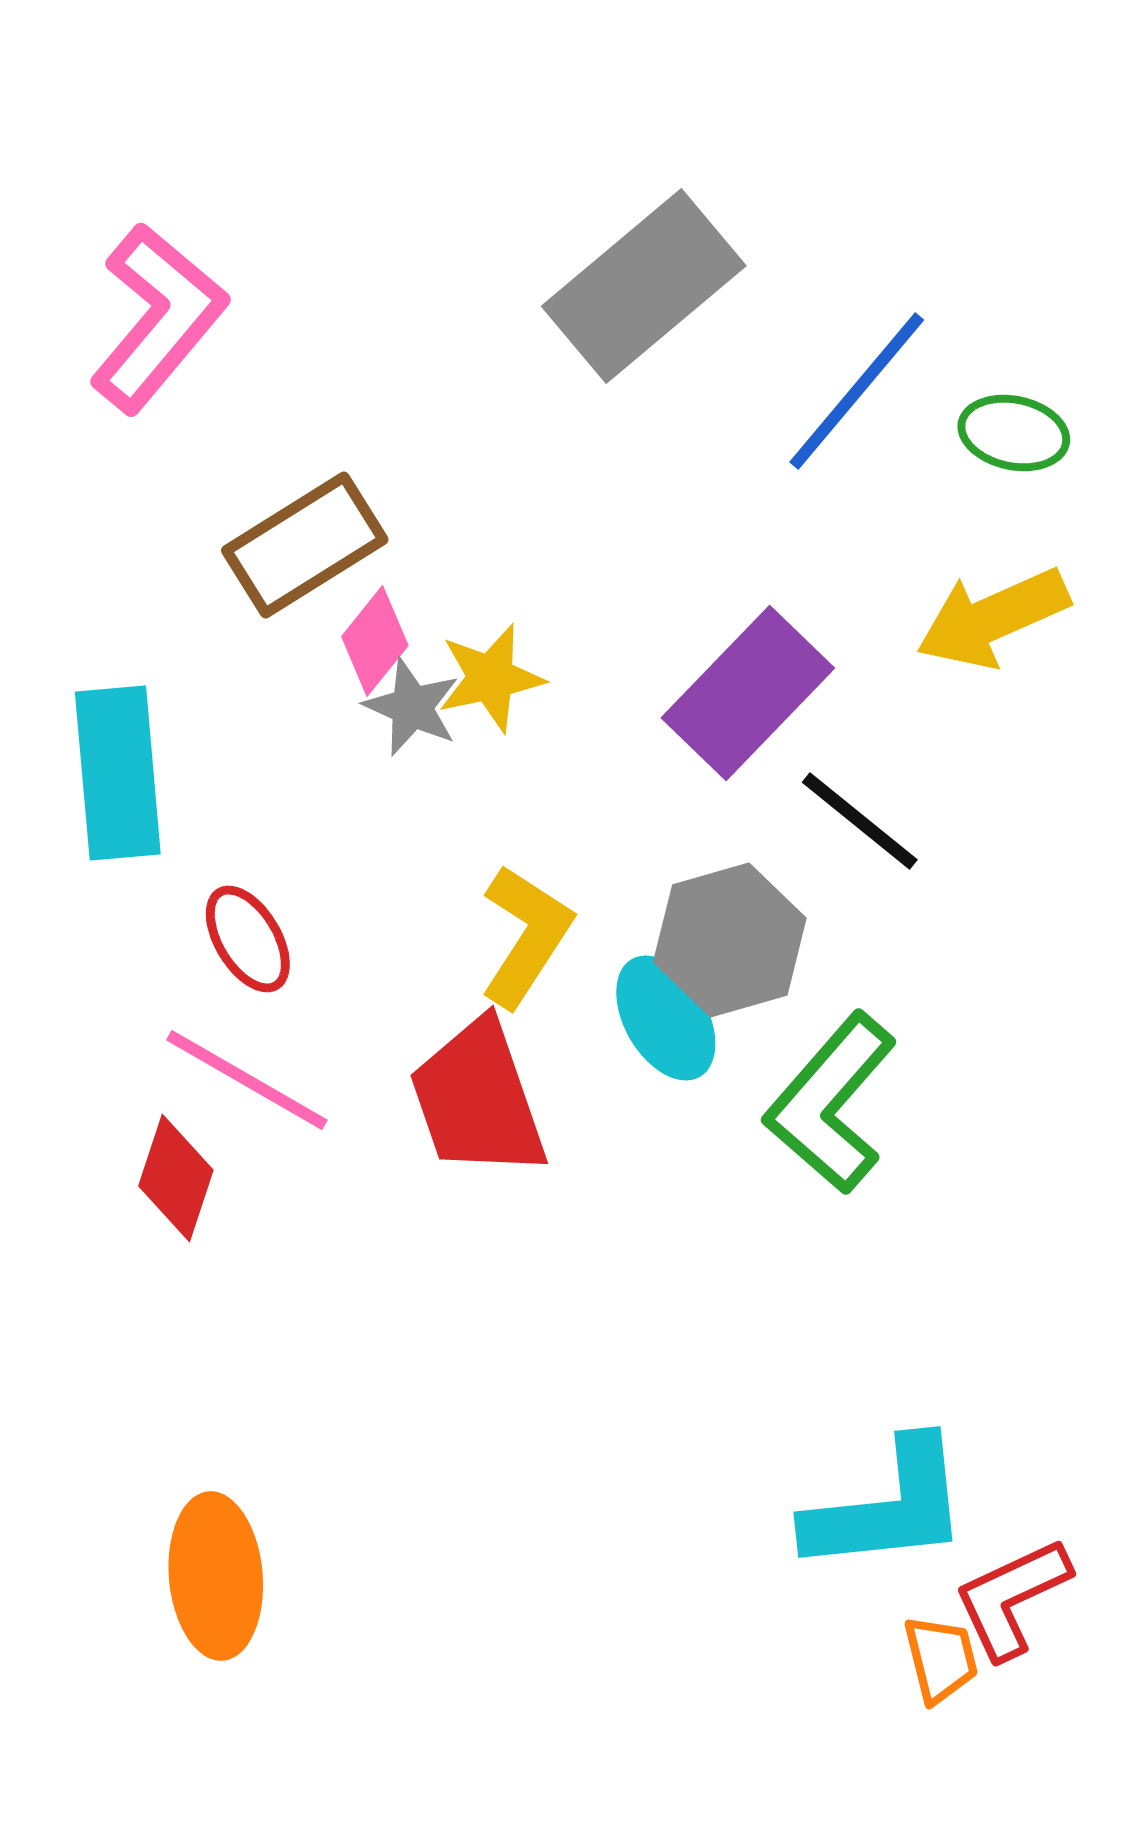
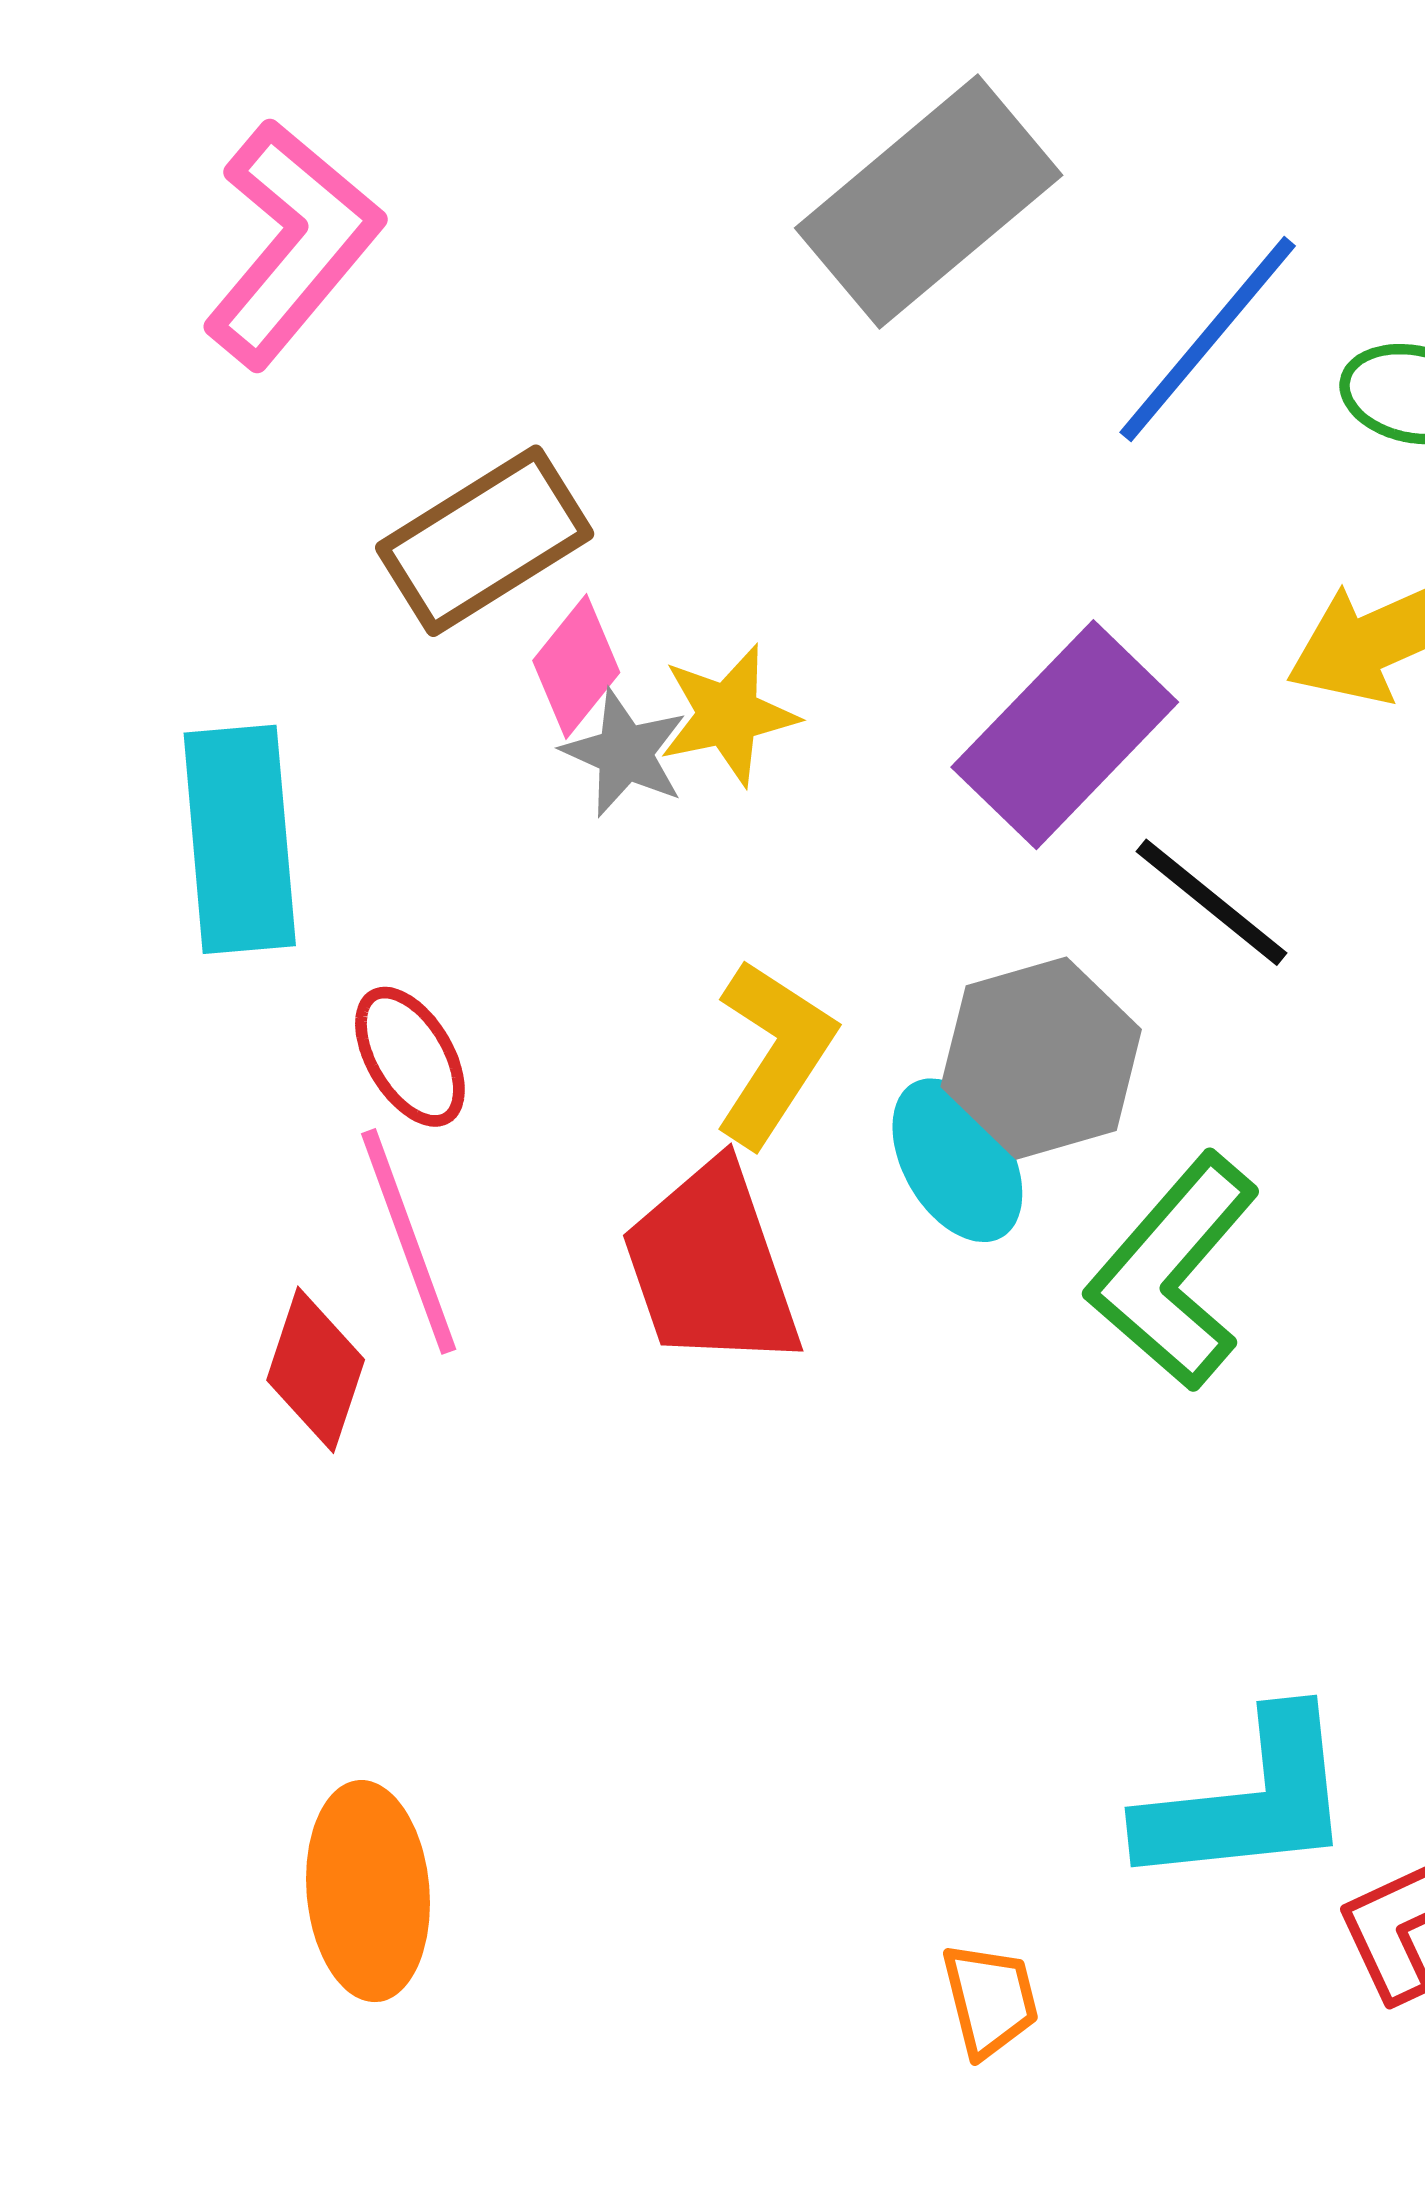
pink line: (247, 1080) -> (409, 1241), turned 40
orange trapezoid: (941, 1659) -> (990, 2000), moved

